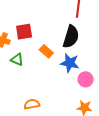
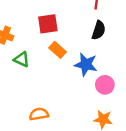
red square: (24, 32) -> (48, 24), moved
black semicircle: (71, 37) -> (99, 30), moved, size x0.7

